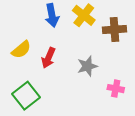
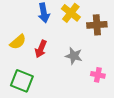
gray star: (87, 66) -> (74, 56), turned 30
green square: (26, 96) -> (22, 81), turned -30

